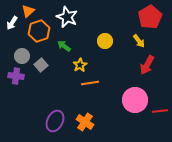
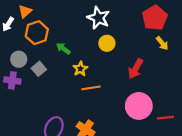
white star: (67, 17) -> (98, 18), moved
yellow arrow: (139, 41) -> (162, 43), moved
red arrow: (147, 65) -> (136, 69), moved

